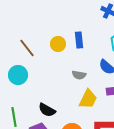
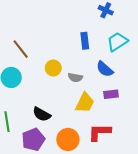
blue rectangle: (79, 40) -> (85, 41), moved
yellow circle: (58, 44) -> (53, 68), moved

